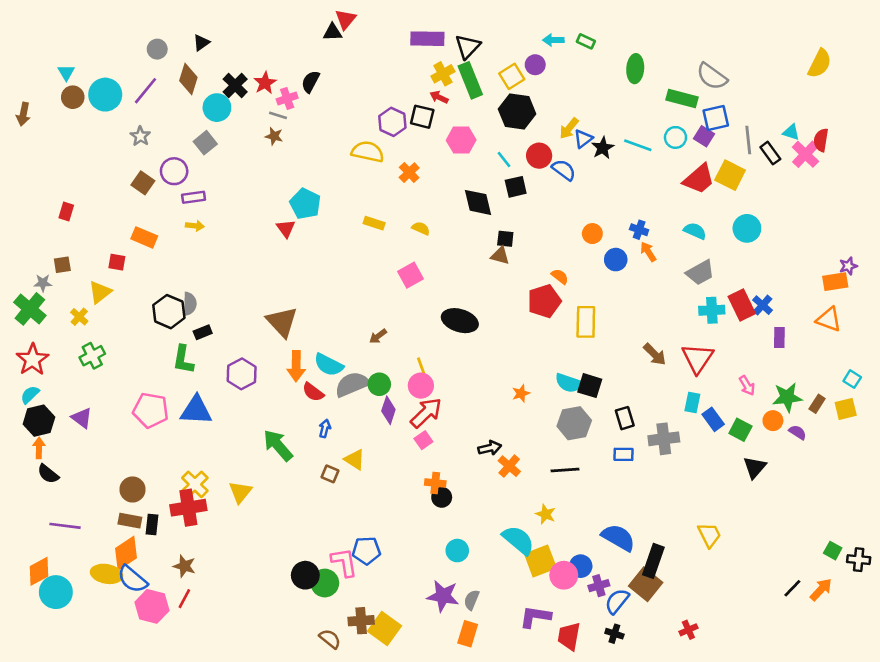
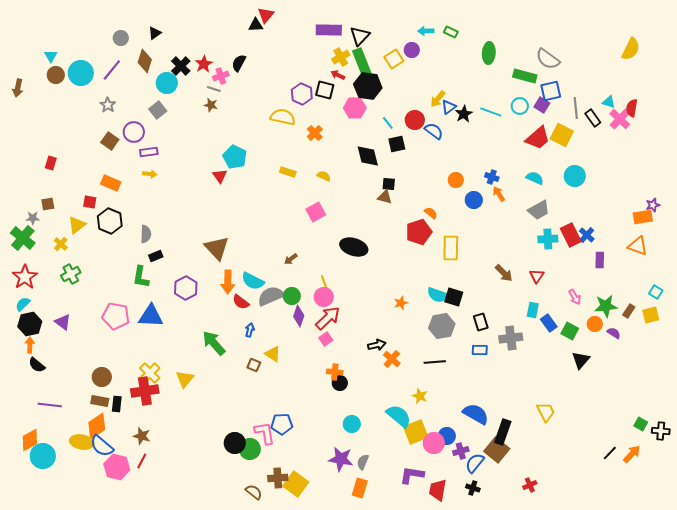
black hexagon: (517, 111) -> (368, 86), moved
black hexagon: (169, 312) -> (110, 221), moved
red triangle: (698, 358) -> (537, 276), size x0.6

